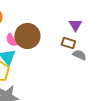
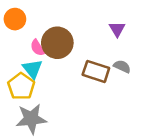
brown rectangle: (68, 43) -> (96, 71), moved, size x1.5

